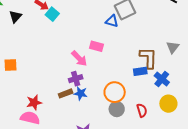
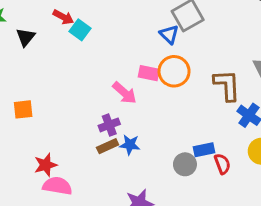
blue triangle: (112, 21) -> (169, 34), turned 32
blue rectangle: (140, 71) -> (204, 150), moved
purple cross: (76, 79) -> (109, 125), moved
orange circle: (115, 92) -> (174, 71), moved
red star: (34, 103) -> (46, 165), moved

